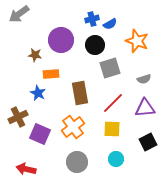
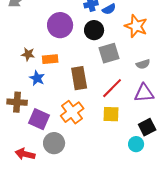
brown star: (35, 55) -> (28, 54), moved
brown cross: (18, 117) -> (17, 102), turned 30
cyan circle: (116, 159) -> (136, 144), moved
gray circle: (77, 162) -> (54, 143), moved

